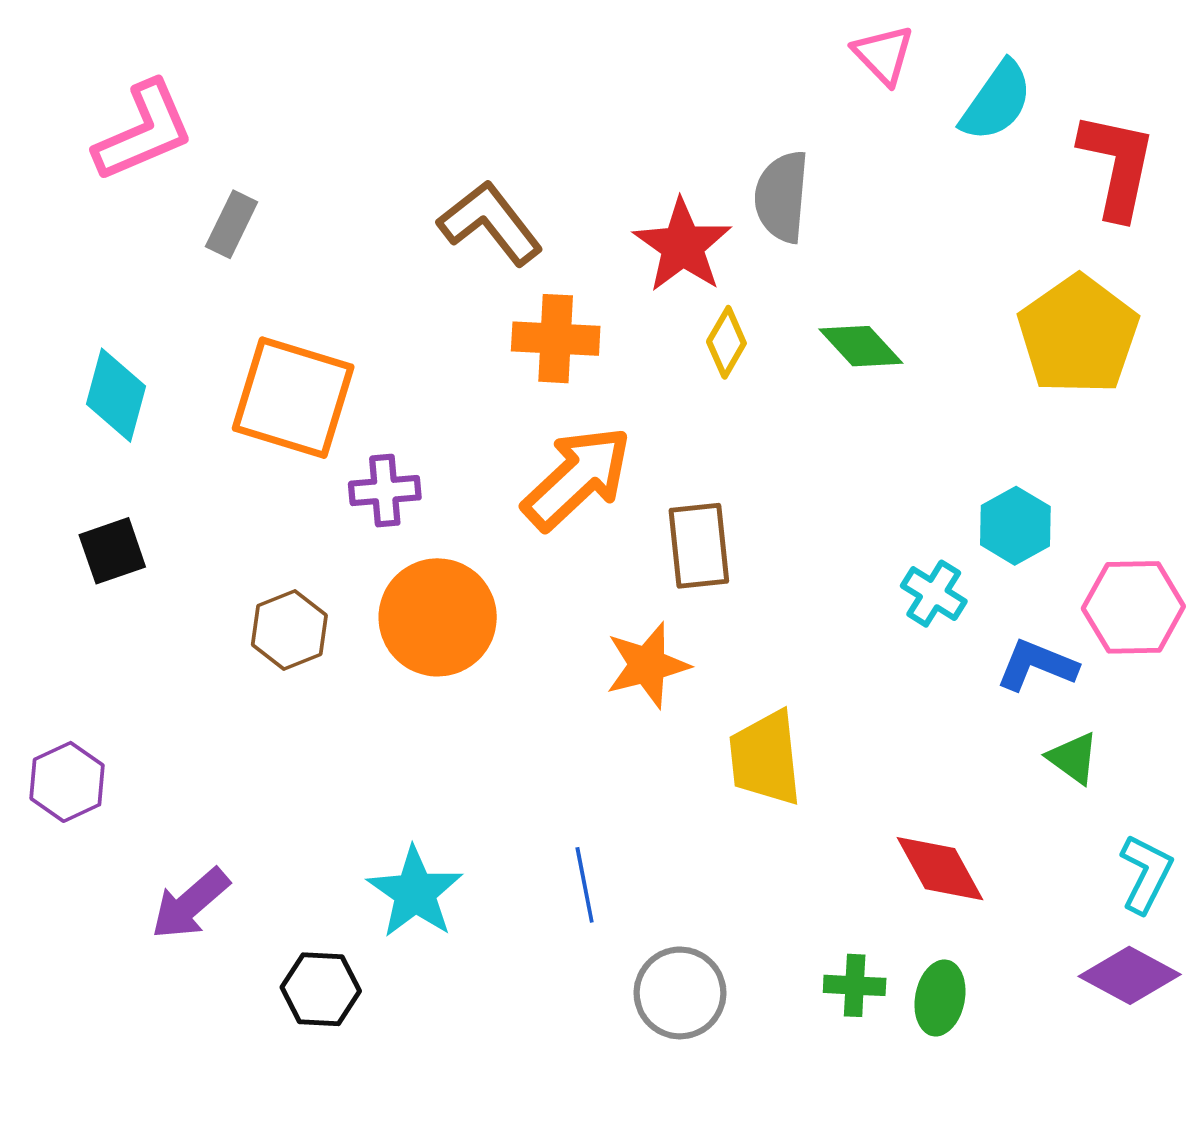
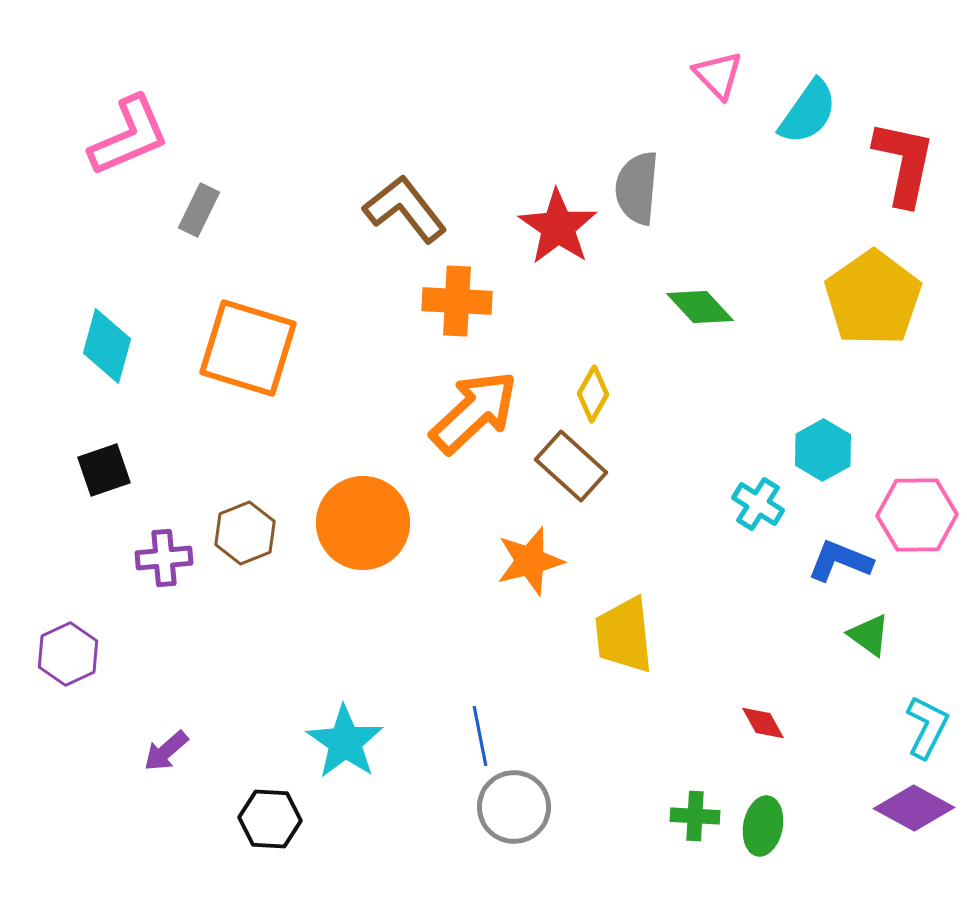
yellow diamond: (726, 342) -> (593, 394), moved
purple cross: (385, 491) -> (164, 558), moved
brown rectangle: (699, 546) -> (571, 466), turned -42
red diamond: (940, 869) -> (763, 723), size x0.6
purple arrow: (190, 904) -> (166, 751), size x0.7
gray circle: (680, 993) -> (514, 807), moved

